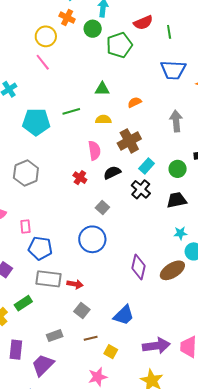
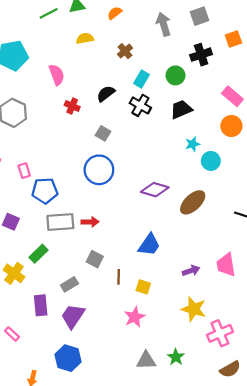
green line: (71, 111) -> (49, 13), moved
brown cross: (129, 141) -> (125, 51), moved, size x0.6
pink semicircle: (94, 151) -> (57, 75), moved
purple diamond: (139, 267) -> (155, 190), turned -75
brown ellipse: (172, 270) -> (193, 202), moved
gray square: (82, 311) -> (95, 259), moved
gray rectangle: (55, 336) -> (69, 284), moved
brown line: (91, 338) -> (119, 277), turned -64
purple arrow: (156, 346) -> (191, 271), size x0.6

